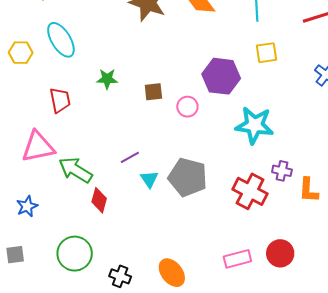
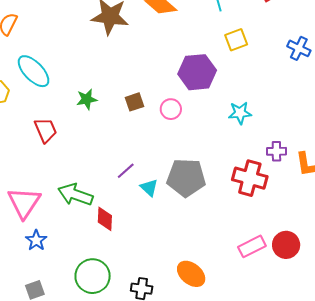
cyan star: (254, 125) -> (240, 113), size x0.6
pink triangle: (38, 147) -> (24, 203), moved, turned -33
red circle: (280, 253) -> (286, 245), moved

